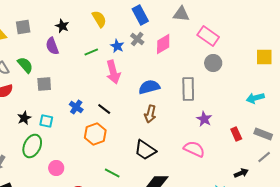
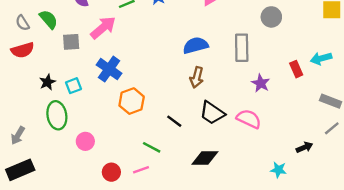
pink arrow: (113, 72) -> (103, 28), moved, turned -115
blue cross: (76, 107) -> (109, 69), size x1.5
black line: (104, 109) -> (174, 121), moved
cyan square: (46, 121) -> (73, 86), turned -32
red rectangle: (236, 134) -> (296, 69), moved
green ellipse: (32, 146) -> (57, 115), turned -35
black trapezoid: (145, 150) -> (212, 113), moved

